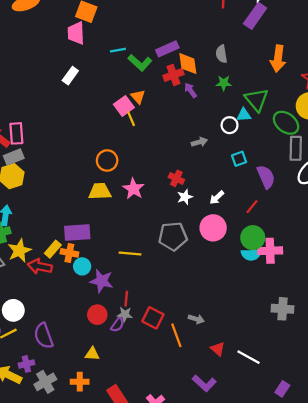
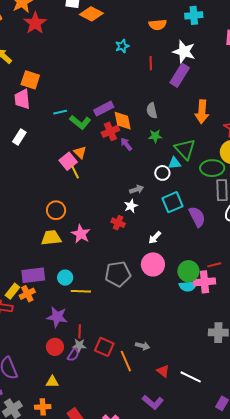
green ellipse: (286, 123) -> (212, 168), turned -35
cyan square: (239, 159) -> (172, 202), size x1.5
white star: (185, 197) -> (131, 206), moved
red line: (252, 207) -> (214, 265), moved, turned 40
orange cross: (69, 253) -> (27, 294), turned -35
cyan circle: (82, 266) -> (65, 278), moved

